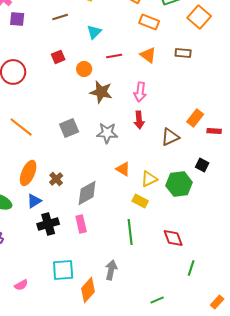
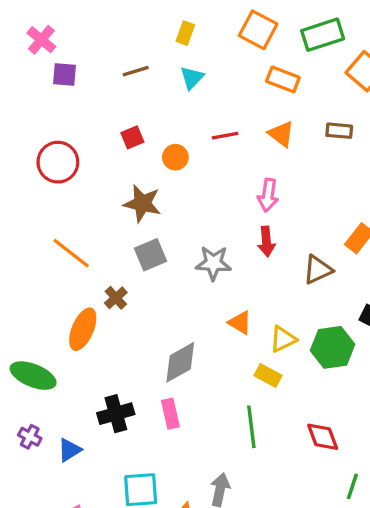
cyan triangle: (94, 32) -> (192, 78), moved
brown star: (101, 92) -> (142, 203), moved
brown cross: (56, 179) -> (116, 298), moved
blue triangle: (34, 201) -> (69, 450), moved

